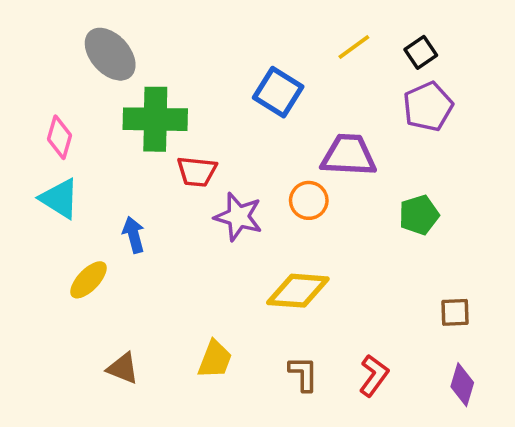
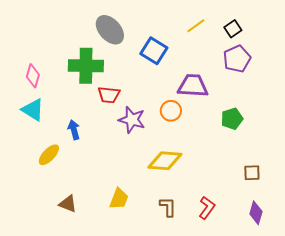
gray ellipse: (110, 54) -> (110, 30), moved

